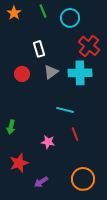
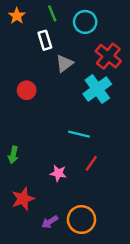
white rectangle: (39, 49) -> (45, 40), moved
gray triangle: (51, 72) -> (64, 63), moved
cyan cross: (80, 73) -> (97, 89), turned -35
red line: (75, 134) -> (91, 163), turned 56
orange circle: (83, 179) -> (81, 219), moved

